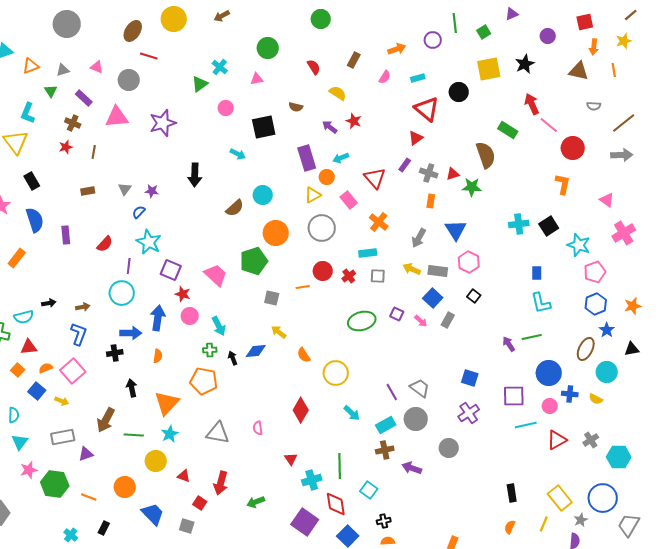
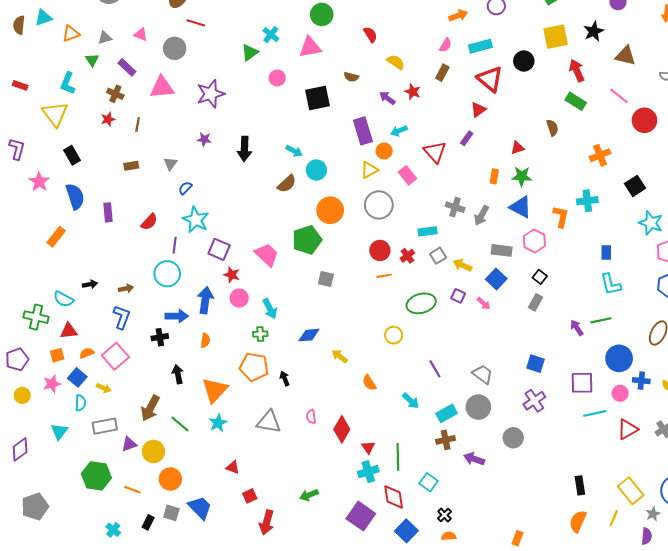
brown rectangle: (354, 60) -> (442, 73), moved
brown triangle: (579, 71) -> (625, 56), moved
cyan rectangle: (418, 78) -> (480, 46), size x1.5
pink triangle: (257, 79) -> (310, 47), size x1.6
red arrow: (532, 104) -> (577, 71), moved
cyan arrow: (238, 154) -> (294, 151), moved
brown semicircle: (486, 155) -> (552, 128), size x0.6
gray cross: (429, 173) -> (455, 207), moved
orange L-shape: (563, 184) -> (561, 217), moved
green star: (472, 187) -> (522, 176), moved
purple star: (152, 191) -> (204, 139), moved
orange cross: (379, 222) -> (600, 155), moved, turned 30
black square: (549, 226) -> (635, 186), moved
blue triangle: (456, 230) -> (521, 207), turned -30
yellow arrow: (412, 269) -> (462, 265), moved
gray square: (378, 276) -> (438, 256), turned -35
orange line: (303, 287) -> (384, 276), moved
cyan semicircle: (24, 317) -> (63, 299), turned 42
gray rectangle: (448, 320) -> (535, 302), moved
yellow arrow: (279, 332) -> (340, 356), moved
orange semicircle: (304, 355) -> (369, 383), moved
black arrow: (233, 358) -> (285, 378), moved
orange square: (18, 370) -> (57, 355), turned 32
yellow circle: (336, 373) -> (394, 335), moved, size x0.7
purple line: (392, 392) -> (435, 369), moved
red diamond: (301, 410) -> (342, 429), moved
cyan semicircle: (14, 415) -> (80, 403), moved
green line: (134, 435) -> (180, 424), turned 36
red triangle: (291, 459) -> (368, 447), moved
yellow circle: (156, 461) -> (153, 451), moved
pink star: (29, 470) -> (52, 384), moved
red arrow: (221, 483) -> (267, 522), moved
red square: (200, 503) -> (250, 496), turned 32
black cross: (384, 521) -> (444, 515), turned -32
gray square: (187, 526) -> (171, 513), moved
orange semicircle: (510, 527) -> (578, 521), size x1.5

